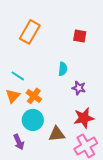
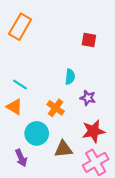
orange rectangle: (30, 32) -> (20, 27), moved
orange triangle: (13, 96) -> (14, 107), turned -42
orange cross: (34, 96) -> (56, 108), moved

